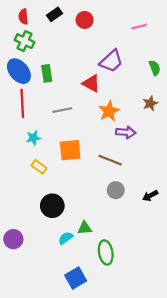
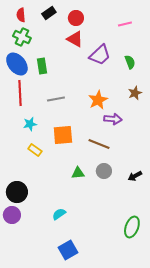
green semicircle: (155, 68) -> (130, 62), moved
red triangle: (91, 83) -> (75, 39), moved
black circle: (52, 206) -> (17, 192), moved
green triangle: (85, 228) -> (78, 173), moved
green ellipse: (106, 252) -> (132, 227), moved, turned 30

